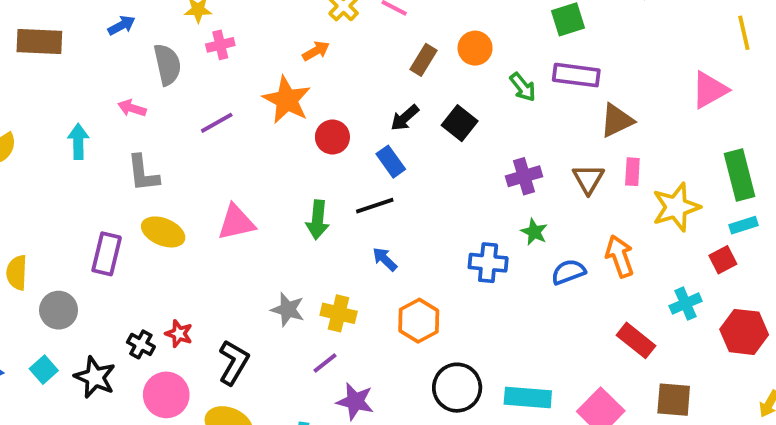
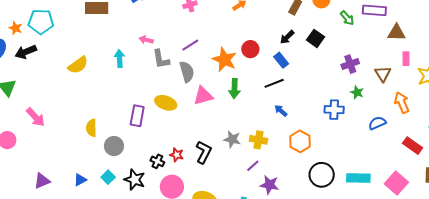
gray semicircle: (167, 65) -> (187, 72), moved
orange star: (287, 100) -> (225, 60), moved
brown triangle: (617, 120) -> (396, 33), turned 30
gray L-shape: (143, 173) -> (161, 59), moved
brown triangle: (588, 179) -> (383, 74), moved
green arrow: (318, 220) -> (234, 89), moved
blue semicircle: (568, 272) -> (377, 123), moved
black L-shape: (234, 362) -> (204, 152), moved

